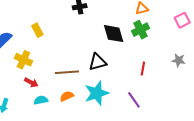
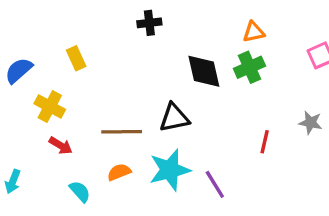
red line: (143, 69) -> (265, 142), moved
cyan semicircle: (41, 100) -> (80, 191), moved, turned 56
purple line: (134, 100) -> (215, 184), moved

